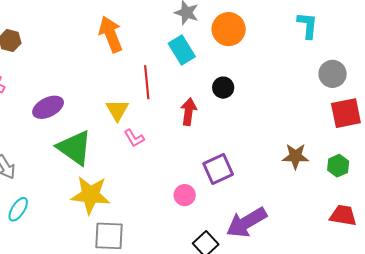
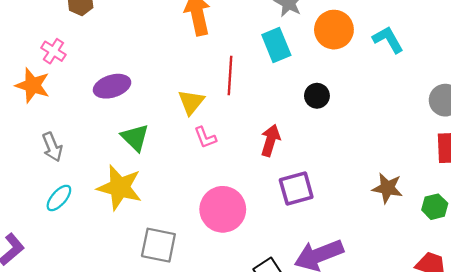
cyan L-shape: (308, 25) -> (388, 40), moved, turned -44
red arrow: (189, 112) -> (270, 140), moved
green triangle: (75, 148) -> (135, 138), size x0.7
yellow star: (90, 195) -> (120, 188), moved
pink circle: (185, 195) -> (223, 209), moved, size x1.8

